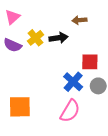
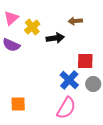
yellow cross: (36, 38) -> (32, 27), moved
orange square: (20, 107) -> (18, 104), size x0.7

